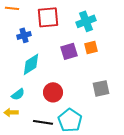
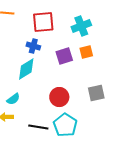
blue cross: (24, 35) -> (33, 46), moved, turned 32
red circle: (53, 92) -> (59, 97), moved

